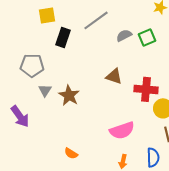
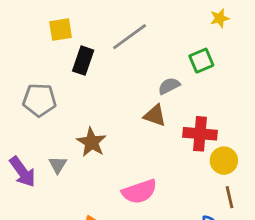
gray semicircle: (124, 35) -> (169, 86), moved
gray triangle: (45, 90) -> (58, 165), moved
pink semicircle: (122, 130) -> (139, 192), moved

